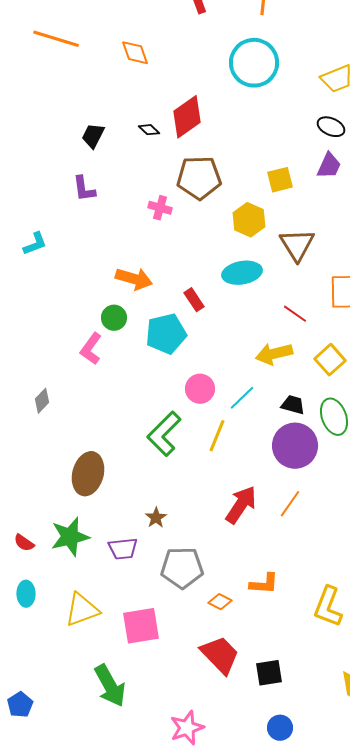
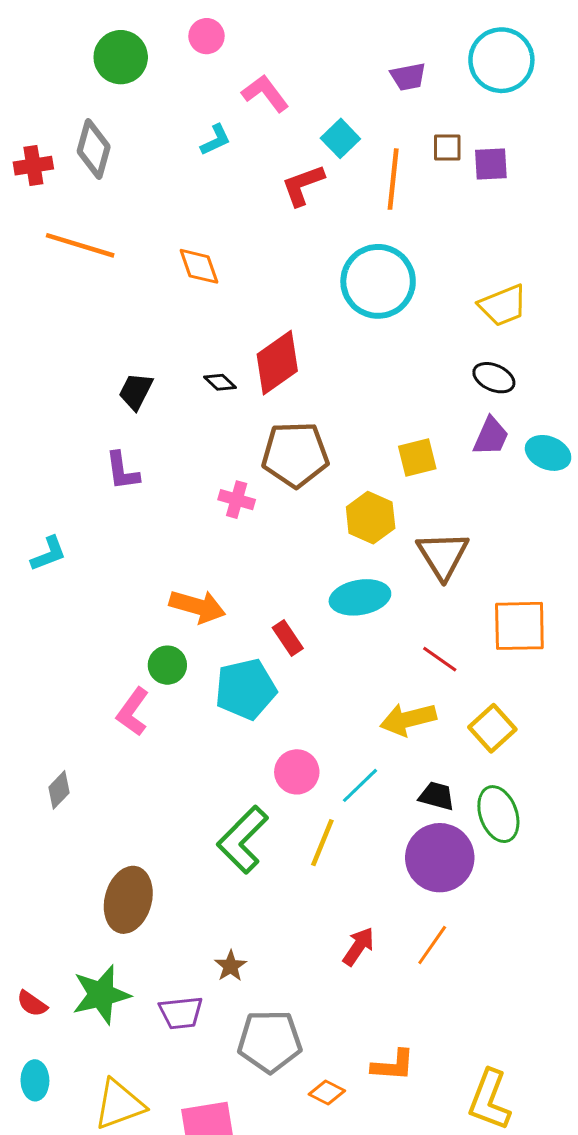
red arrow: (241, 505) -> (358, 946), size x0.7

